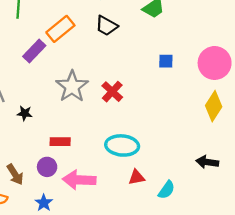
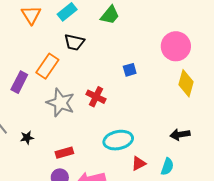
orange rectangle: (60, 29) -> (47, 66), moved
blue square: (166, 61) -> (130, 70), moved
black arrow: (207, 162) -> (180, 135), moved

